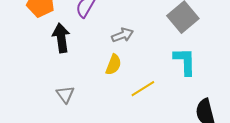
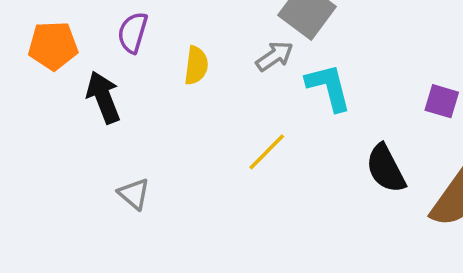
gray arrow: (122, 35) -> (275, 56), moved
yellow semicircle: (113, 65) -> (196, 66), moved

